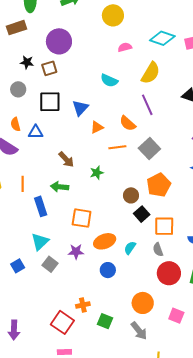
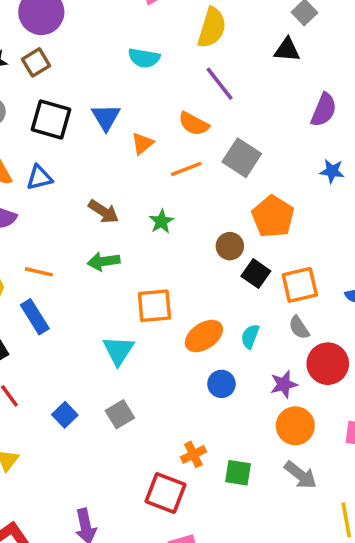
black square: (50, 102) -> (51, 119), turned 30
orange line: (23, 184) -> (39, 272), turned -63
blue rectangle: (41, 206) -> (35, 317), moved
cyan triangle: (40, 242) -> (118, 350), moved
purple star: (76, 252) -> (284, 384), moved
gray square: (50, 264) -> (120, 414), moved, turned 35

